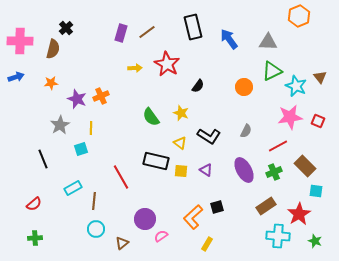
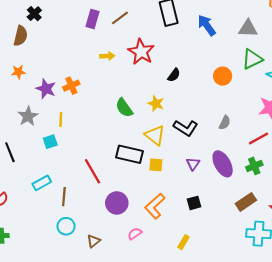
yellow triangle: (180, 143) -> (155, 135), size x1.5
purple triangle: (206, 170) -> (193, 164), moved, turned 32
orange L-shape: (193, 217) -> (155, 206), moved
purple circle: (145, 219) -> (117, 203), moved

